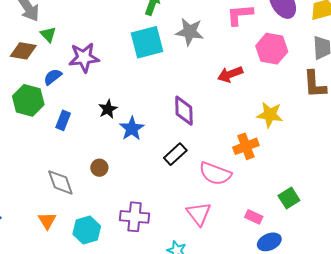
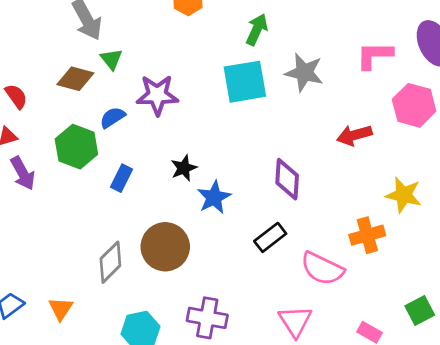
brown circle: (99, 168) -> (165, 247), size x2.0
gray diamond: (60, 182) -> (110, 262), turned 60
orange triangle: (47, 221) -> (61, 309), moved

